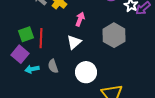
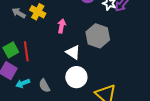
white triangle: (74, 42) -> (73, 52), moved, turned -35
gray semicircle: (53, 66) -> (44, 86), moved

